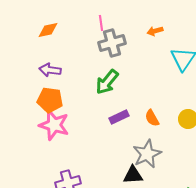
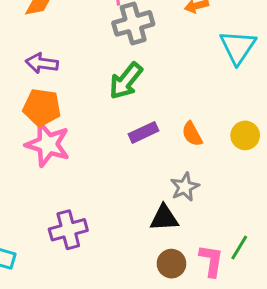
gray star: (147, 154) -> (185, 187), size x0.7

